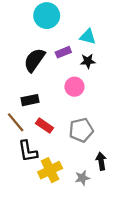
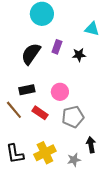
cyan triangle: (88, 37) -> (92, 29), moved
purple rectangle: (63, 52) -> (57, 47), turned -48
pink circle: (74, 87) -> (60, 92), moved
black L-shape: (28, 151) -> (15, 154), moved

